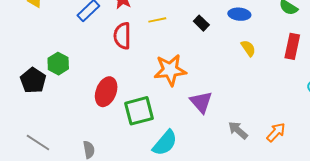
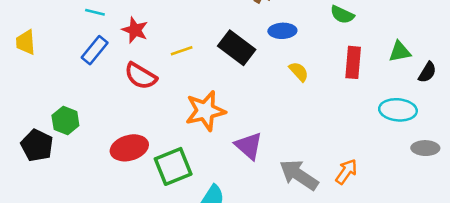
black rectangle: (201, 23) -> (237, 48), size x1.8
red semicircle: (122, 36) -> (141, 76), turned -52
red ellipse: (106, 92) -> (129, 148), turned 60
gray arrow: (238, 130) -> (299, 175), size x1.5

